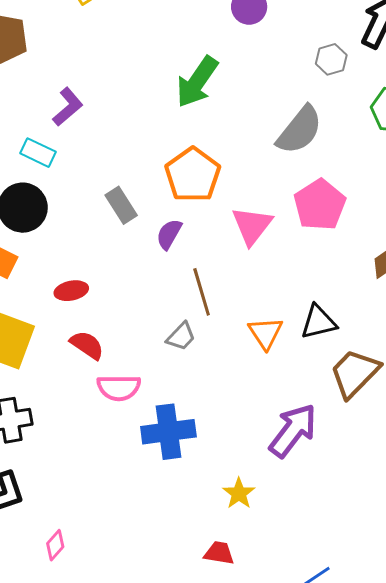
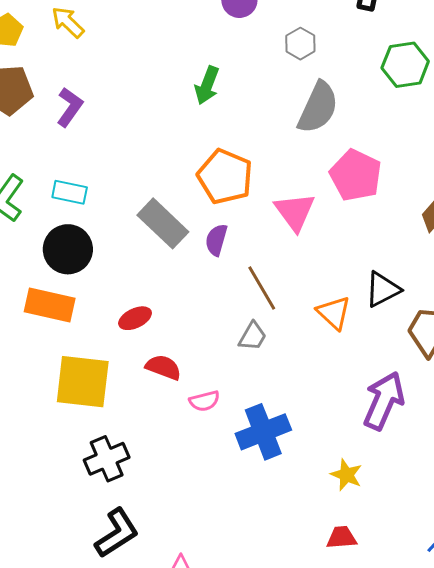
gray hexagon: (331, 59) -> (300, 44), moved
green arrow: (197, 82) -> (207, 85), size x0.7
purple L-shape: (68, 107) -> (70, 107), moved
gray rectangle: (121, 205) -> (163, 223), size x1.4
pink semicircle: (119, 388) -> (204, 401), size x0.7

